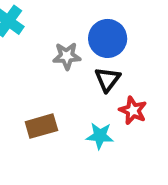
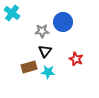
black triangle: (108, 79) -> (45, 51), moved
cyan star: (100, 136) -> (48, 72), moved

